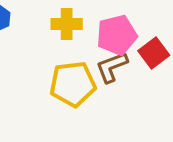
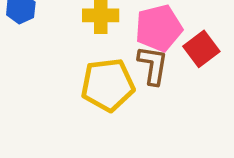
brown L-shape: (112, 67) -> (153, 65), turned 120

